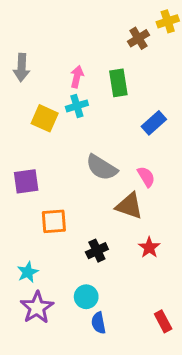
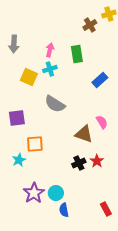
gray semicircle: (102, 167) -> (55, 104), moved
pink semicircle: (146, 177) -> (102, 122), moved
black cross: (97, 251) -> (79, 163), moved
cyan star: (28, 272) -> (19, 160), moved
purple star: (37, 308) -> (34, 193), moved

